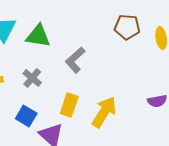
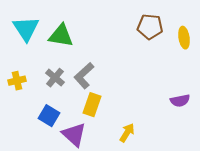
gray L-shape: (75, 60) -> (84, 76), moved
yellow arrow: (104, 112) -> (127, 133), moved, size x0.6

